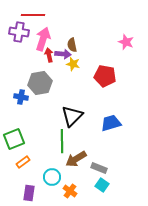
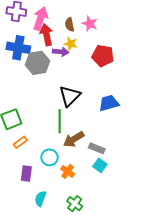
pink star: (126, 42) -> (90, 24), moved
purple arrow: (63, 54) -> (61, 52), moved
red arrow: (49, 55) -> (47, 35), size x1.5
blue cross: (21, 97) -> (18, 48), moved, size x1.6

